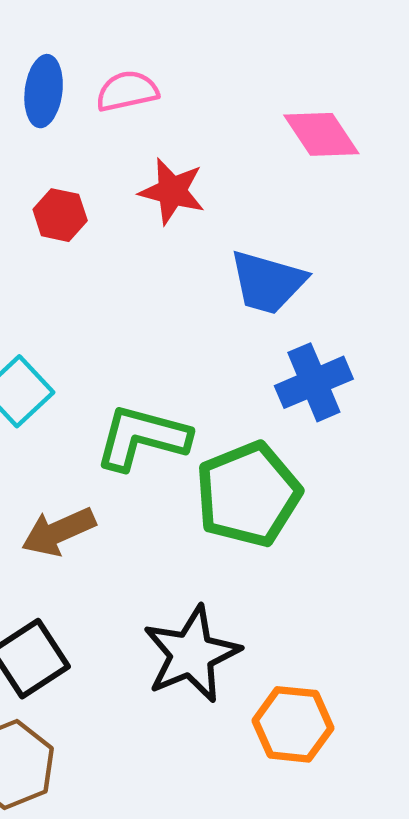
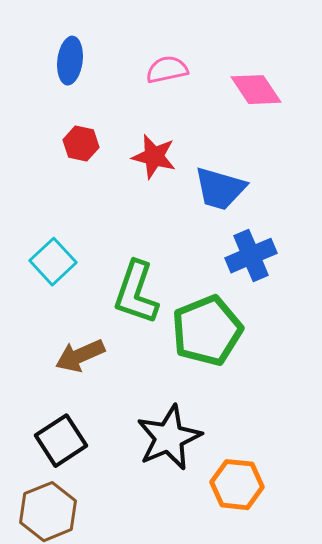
pink semicircle: (127, 91) -> (167, 70), moved
red star: (172, 191) -> (154, 157), moved
green L-shape: (142, 438) -> (136, 293), turned -86

